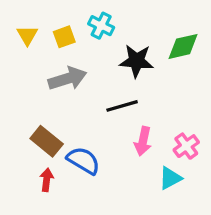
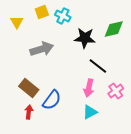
yellow square: (64, 37) -> (42, 12), moved
black line: (122, 106) -> (98, 66), moved, turned 54
blue semicircle: (83, 160) -> (52, 100), turned 95
cyan triangle: (170, 178) -> (90, 112), moved

